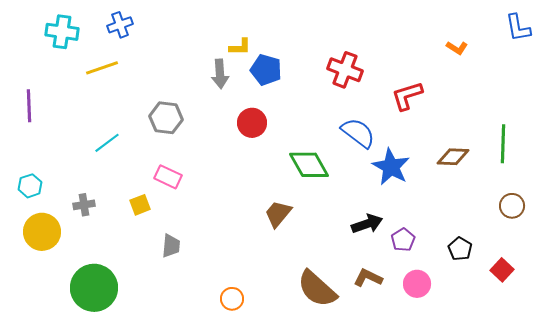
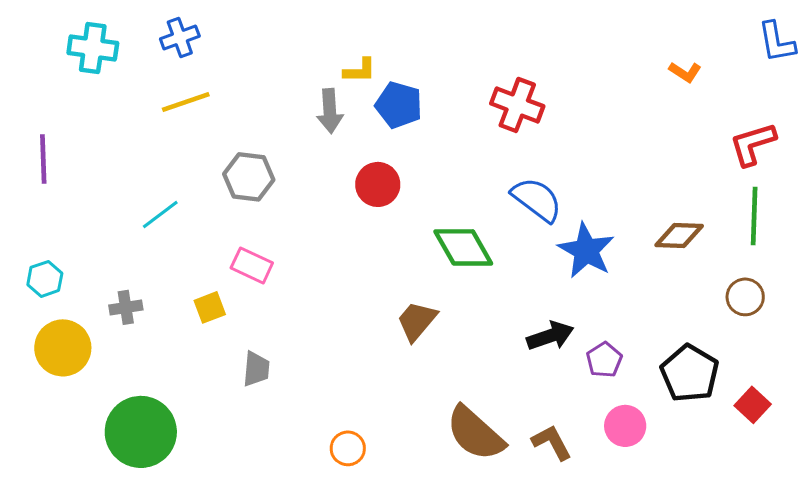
yellow line: (102, 68) -> (186, 102), moved
red L-shape: (407, 96) -> (753, 144), moved
brown circle: (512, 206) -> (745, 297), moved
black pentagon: (460, 249) -> (690, 373), size x1.6
brown L-shape: (368, 278) -> (552, 442), moved, turned 36

